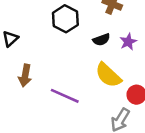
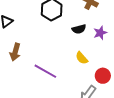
yellow semicircle: (108, 75) -> (82, 58), size x0.6

